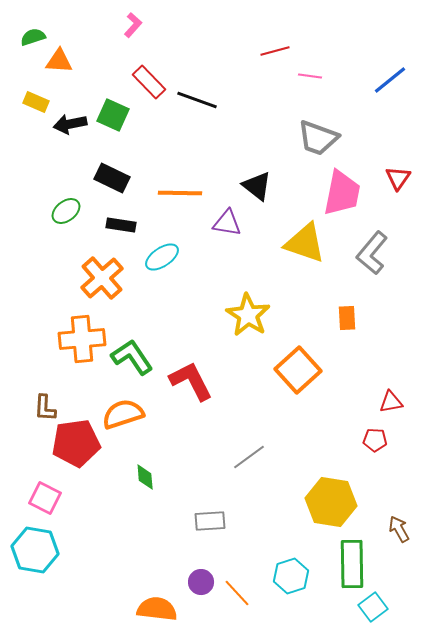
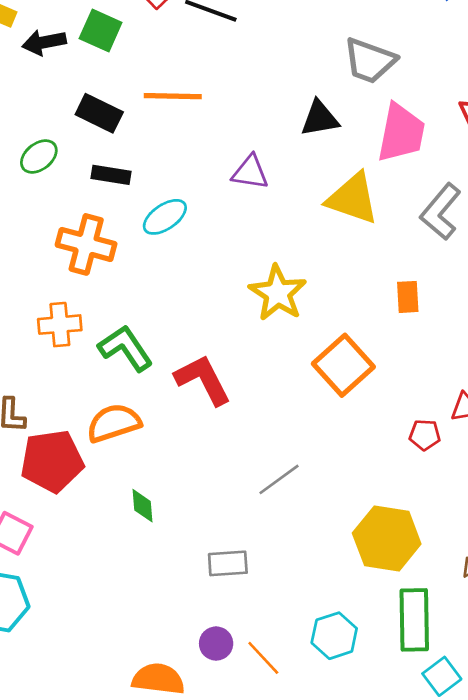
black triangle: (257, 186) -> (320, 118), moved, turned -48
orange line: (180, 193) -> (173, 96), moved
orange cross: (102, 278) -> (86, 244), turned -33
orange cross: (82, 339) -> (60, 325), size x0.7
red pentagon: (375, 440) -> (425, 435), moved

